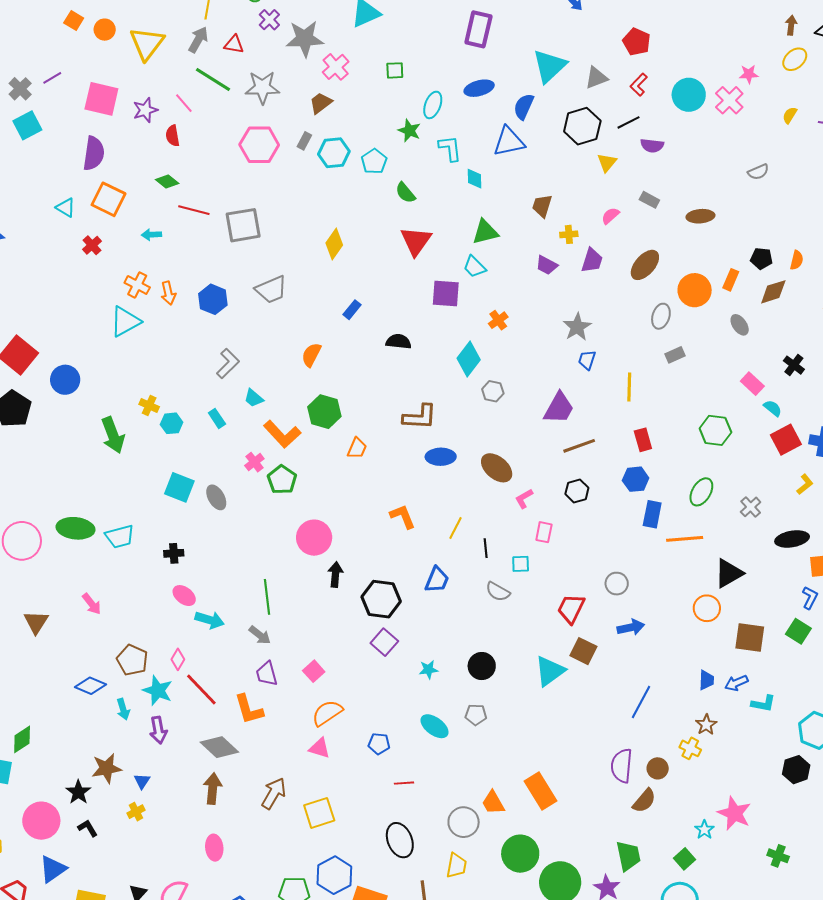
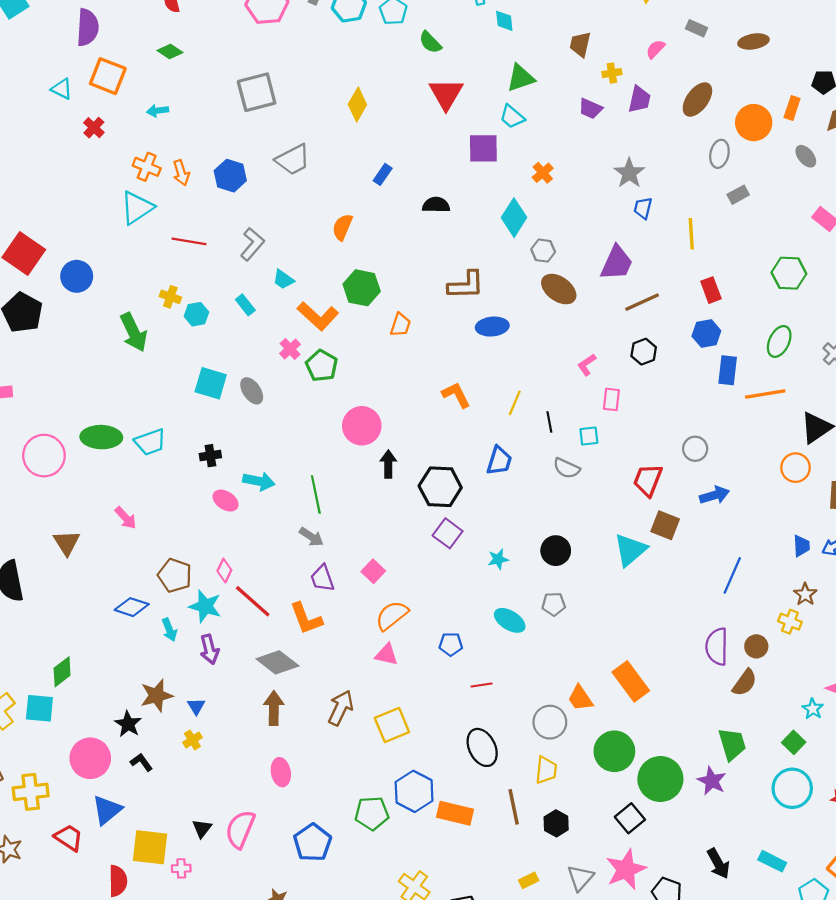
red line: (194, 210) -> (189, 241), moved
brown ellipse: (497, 468) -> (559, 289), moved
cyan arrow: (210, 620) -> (259, 481), moved

